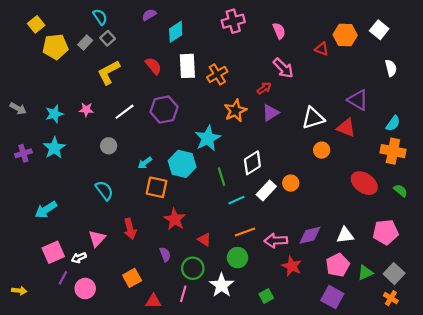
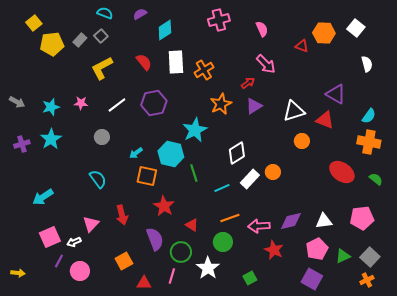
cyan semicircle: (100, 17) -> (105, 13), moved, turned -35
green line: (222, 177) -> (194, 173), moved
purple semicircle: (165, 254) -> (155, 239), size x1.6
orange cross: (391, 298) -> (367, 280), turned 32

